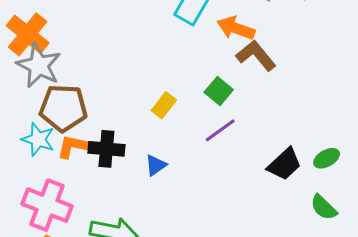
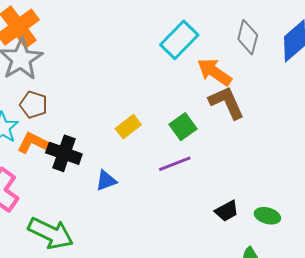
brown pentagon: (63, 108) -> (34, 105), size x0.6
green ellipse: (327, 158) -> (267, 216), turned 30
black trapezoid: (284, 164) -> (227, 211), size x0.7

